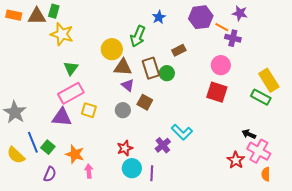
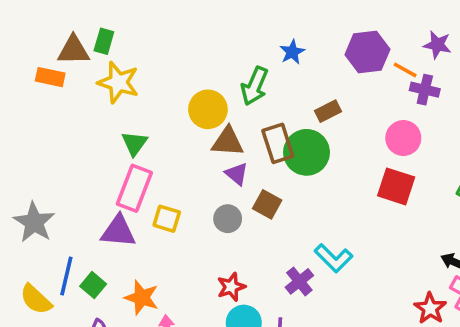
orange rectangle: (14, 15) -> (50, 77), moved
green circle: (167, 73) -> (307, 152), size x1.6
pink rectangle: (71, 93) -> (134, 188), turned -40
blue line: (33, 142) -> (66, 276), turned 35

